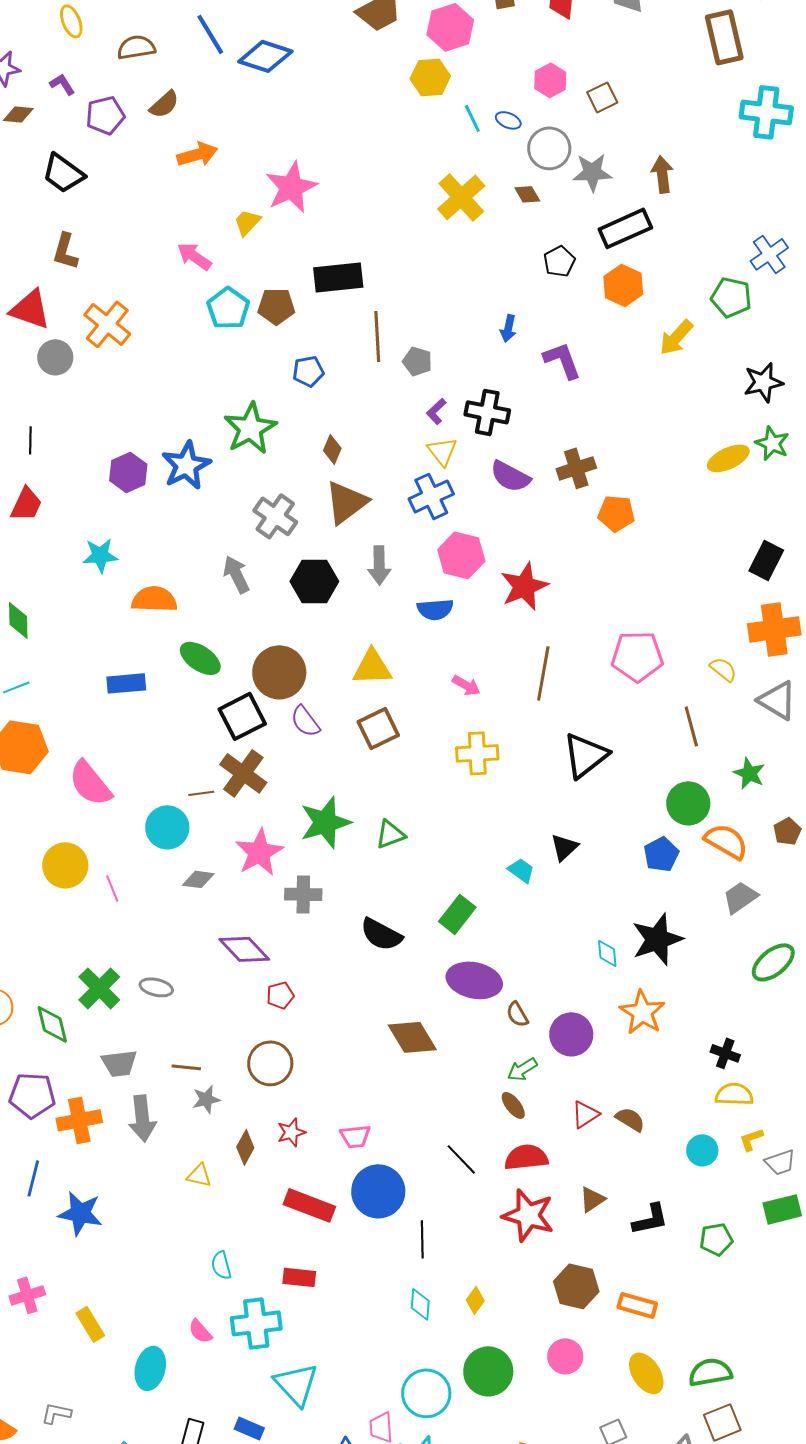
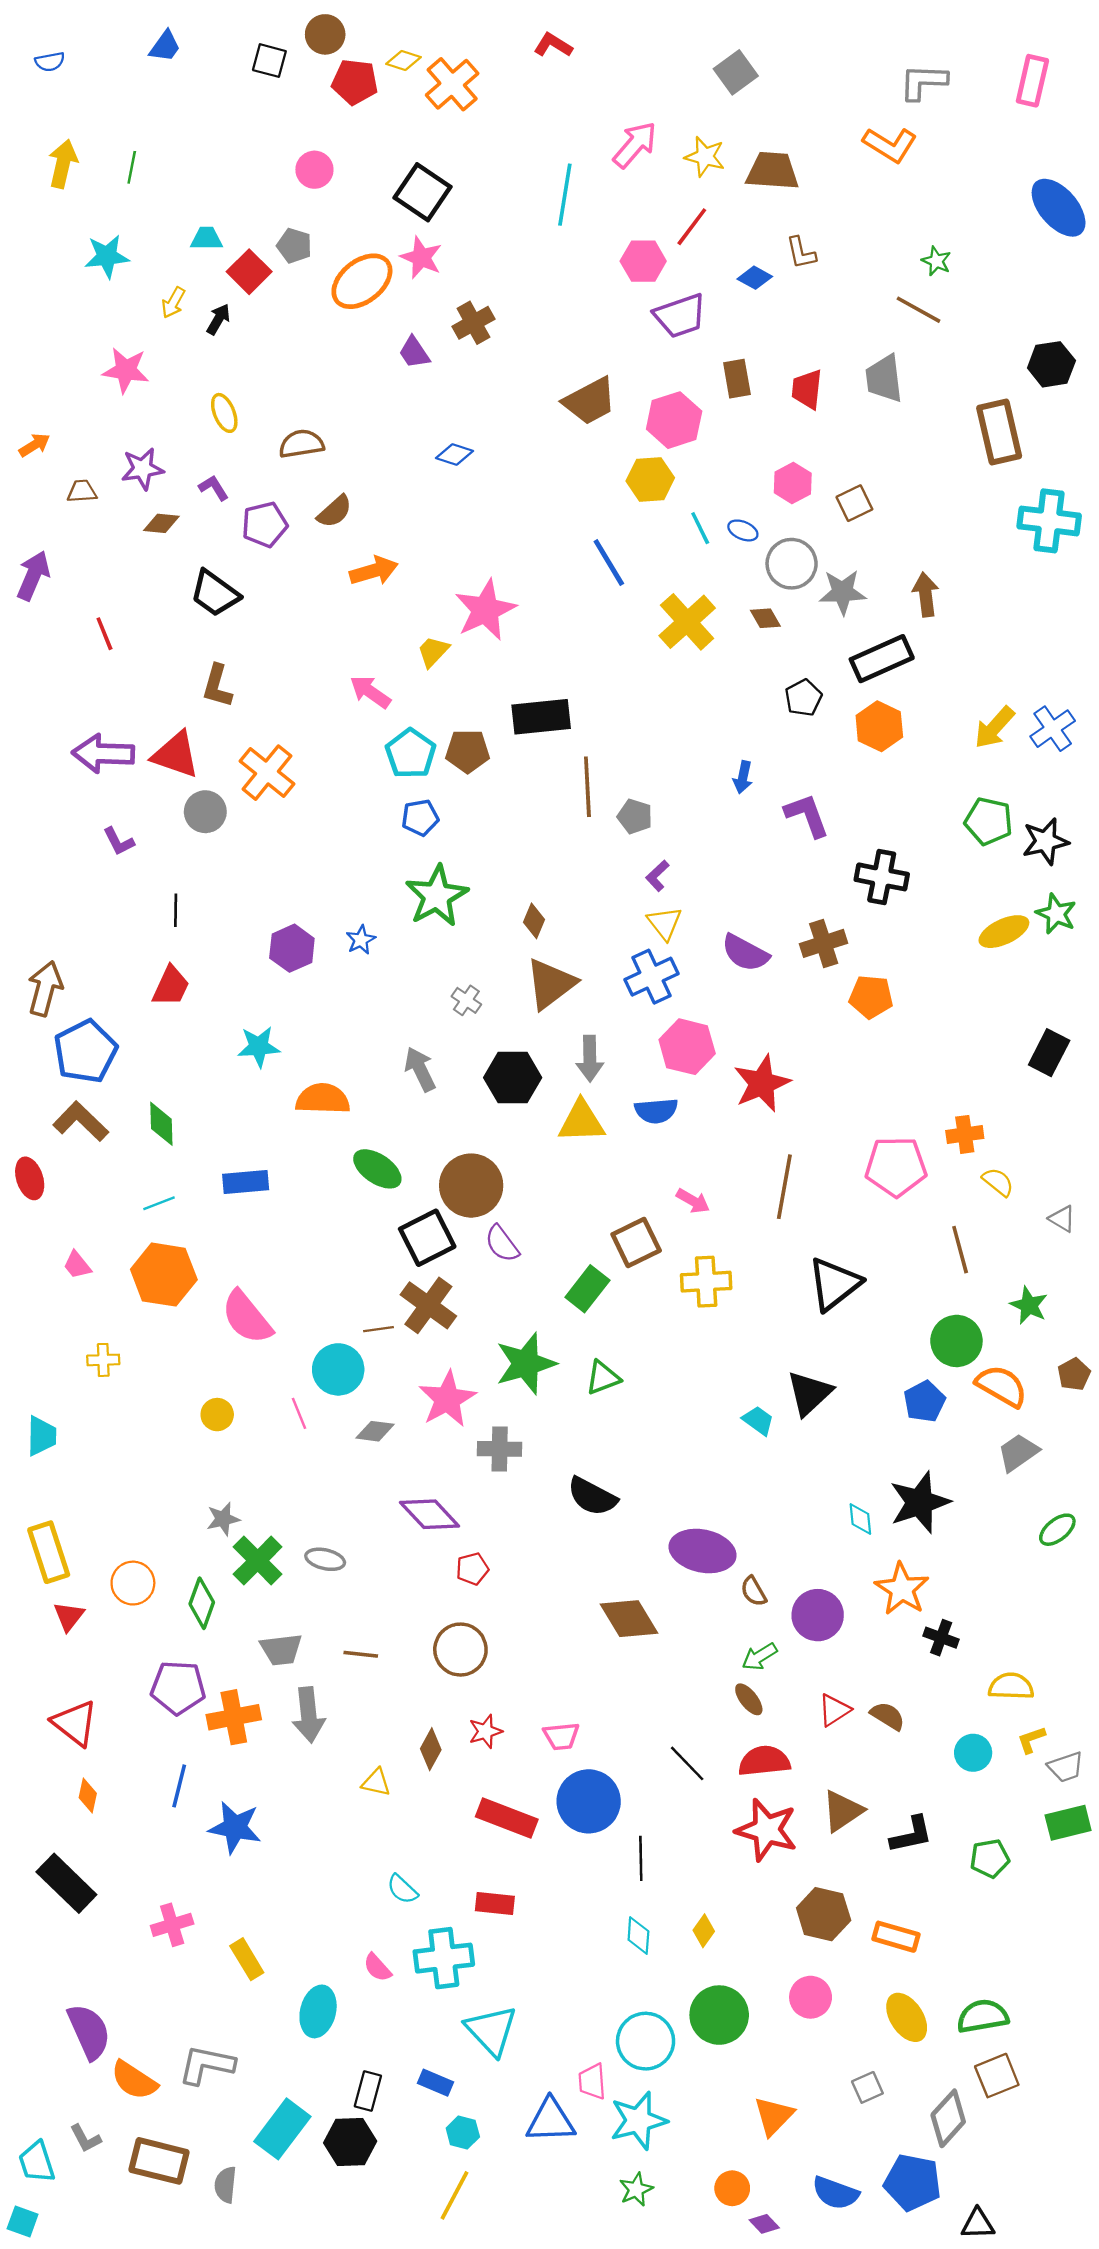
blue line: (210, 34) -> (609, 562), moved
blue diamond: (265, 56) -> (455, 455), size x0.6
blue cross: (769, 254) -> (1053, 729), moved
green pentagon: (731, 297) -> (989, 821), moved
yellow arrow: (676, 337) -> (994, 727), moved
blue pentagon: (308, 371) -> (420, 818), moved
black cross: (487, 412) -> (882, 877), moved
blue star: (186, 465) -> (361, 940), size x0.5
gray cross: (275, 516) -> (466, 1000), size x0.6
orange cross: (774, 629) -> (965, 1134), moved, size x0.6
yellow triangle: (372, 667) -> (581, 1121), moved
blue rectangle: (126, 683) -> (246, 1182), moved
gray triangle: (777, 700) -> (1062, 1219), size x0.6
brown square: (378, 728) -> (636, 1242), moved
black triangle: (564, 847) -> (809, 1393), size x1.4
yellow circle: (65, 865) -> (217, 1415), size x0.6
pink line: (112, 888) -> (299, 1413), moved
green rectangle: (457, 914) -> (587, 1289), moved
green ellipse: (773, 962) -> (1057, 1530), size x0.7
green diamond: (52, 1024) -> (202, 1603), turned 33
black cross: (725, 1053) -> (941, 1638), moved
gray star: (206, 1099) -> (223, 1519), moved
brown triangle: (592, 1199) -> (843, 1811), size x1.4
cyan semicircle: (221, 1265) -> (402, 1889), turned -32
gray L-shape: (56, 1413) -> (206, 2065), size x1.6

